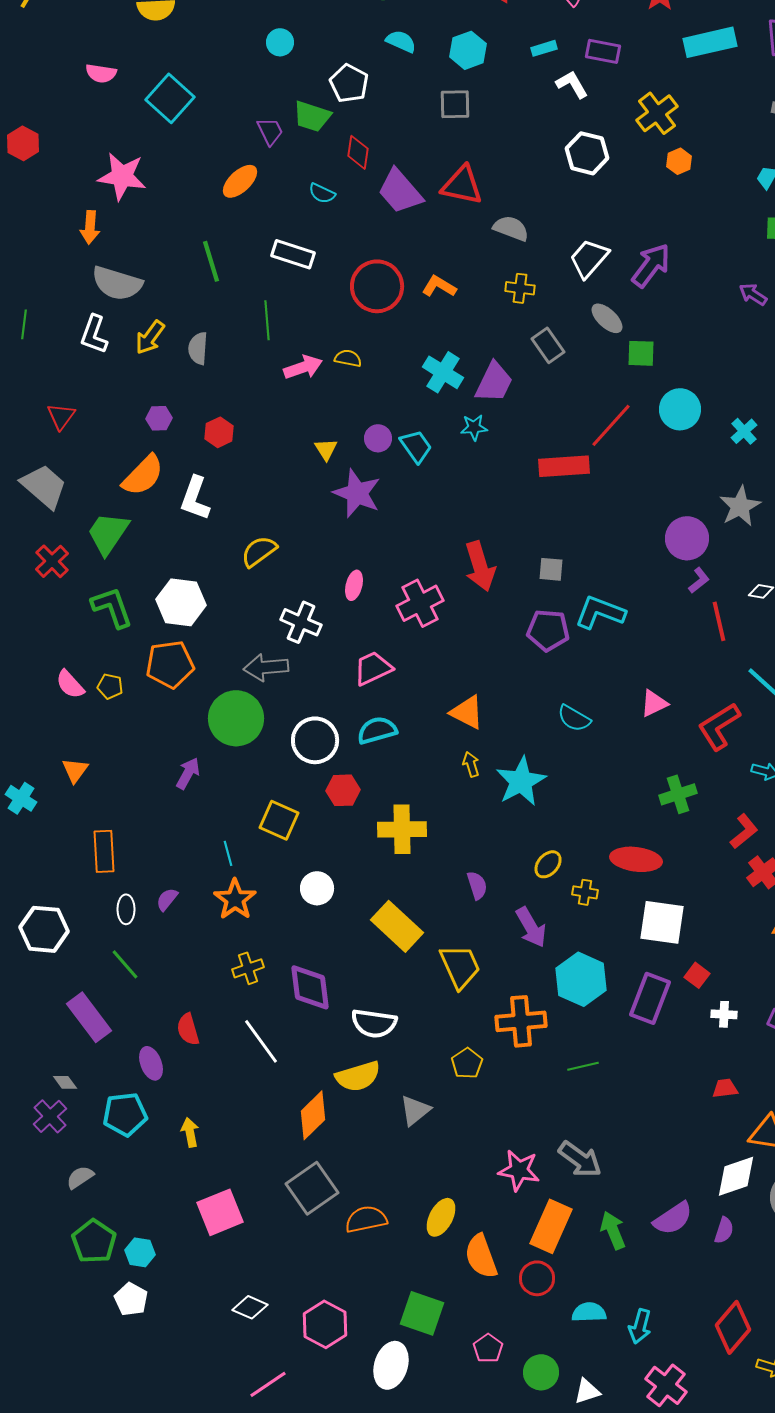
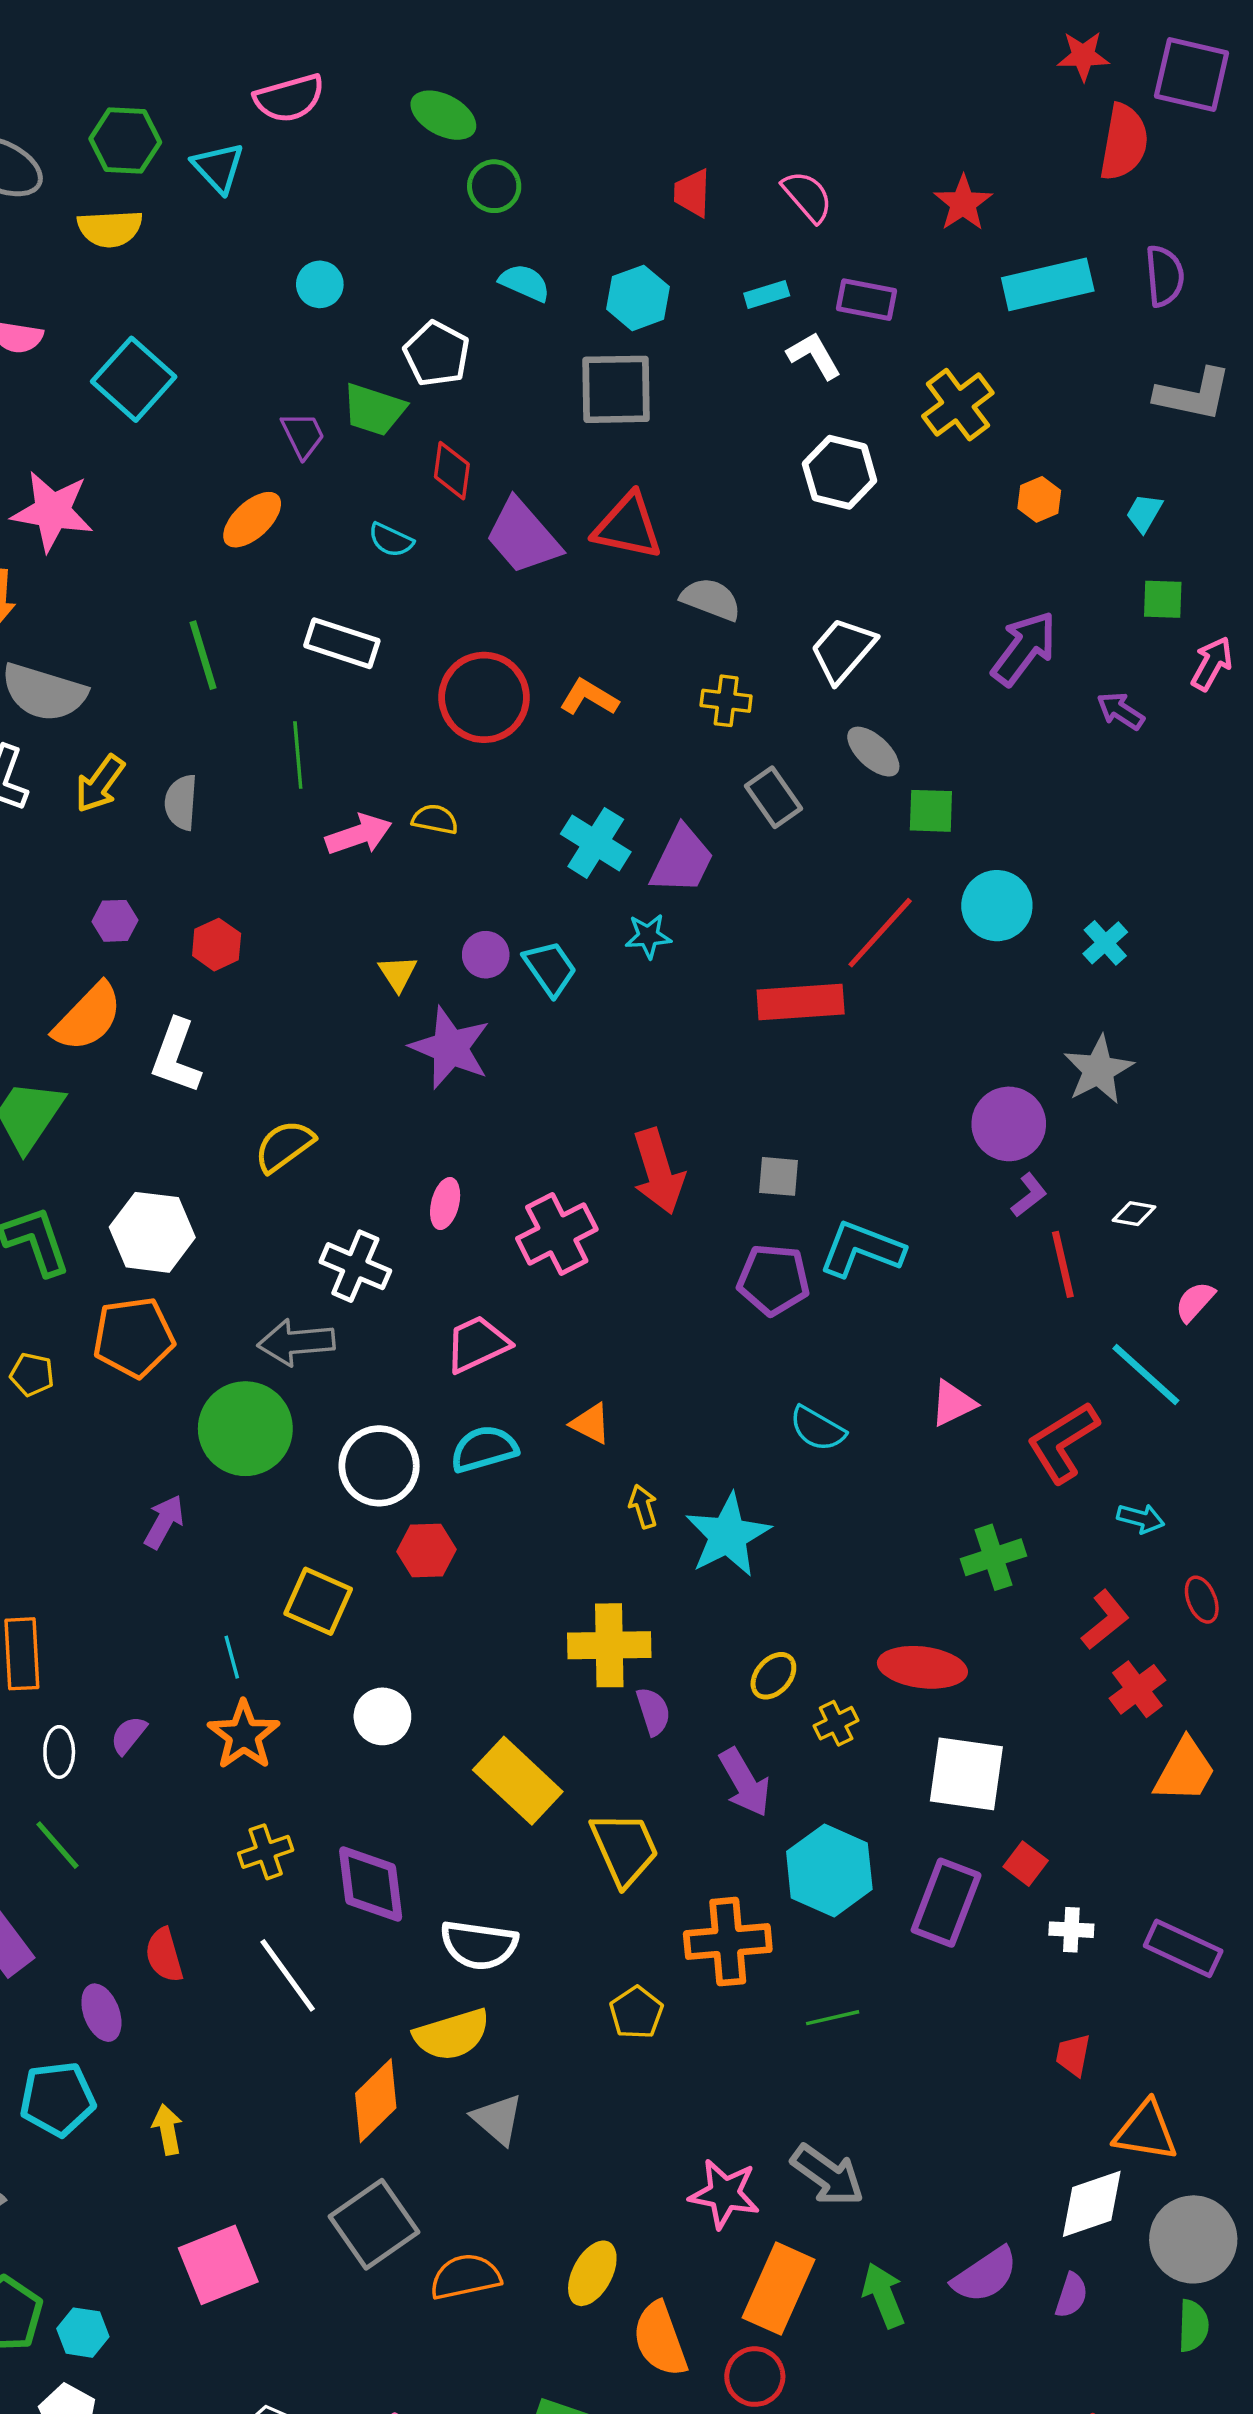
gray square: (455, 104) -> (616, 389), size x1.4
orange hexagon: (679, 161) -> (1039, 499), moved
purple arrow: (651, 265) -> (1024, 648), moved
orange triangle: (467, 712) -> (591, 1424), moved, size x0.7
yellow cross: (402, 829) -> (609, 1645), moved
yellow cross: (585, 892) -> (836, 1723), turned -35
red trapezoid: (725, 1088) -> (1073, 2055), turned -72
gray triangle: (415, 1110) -> (498, 2119), moved, turned -40

